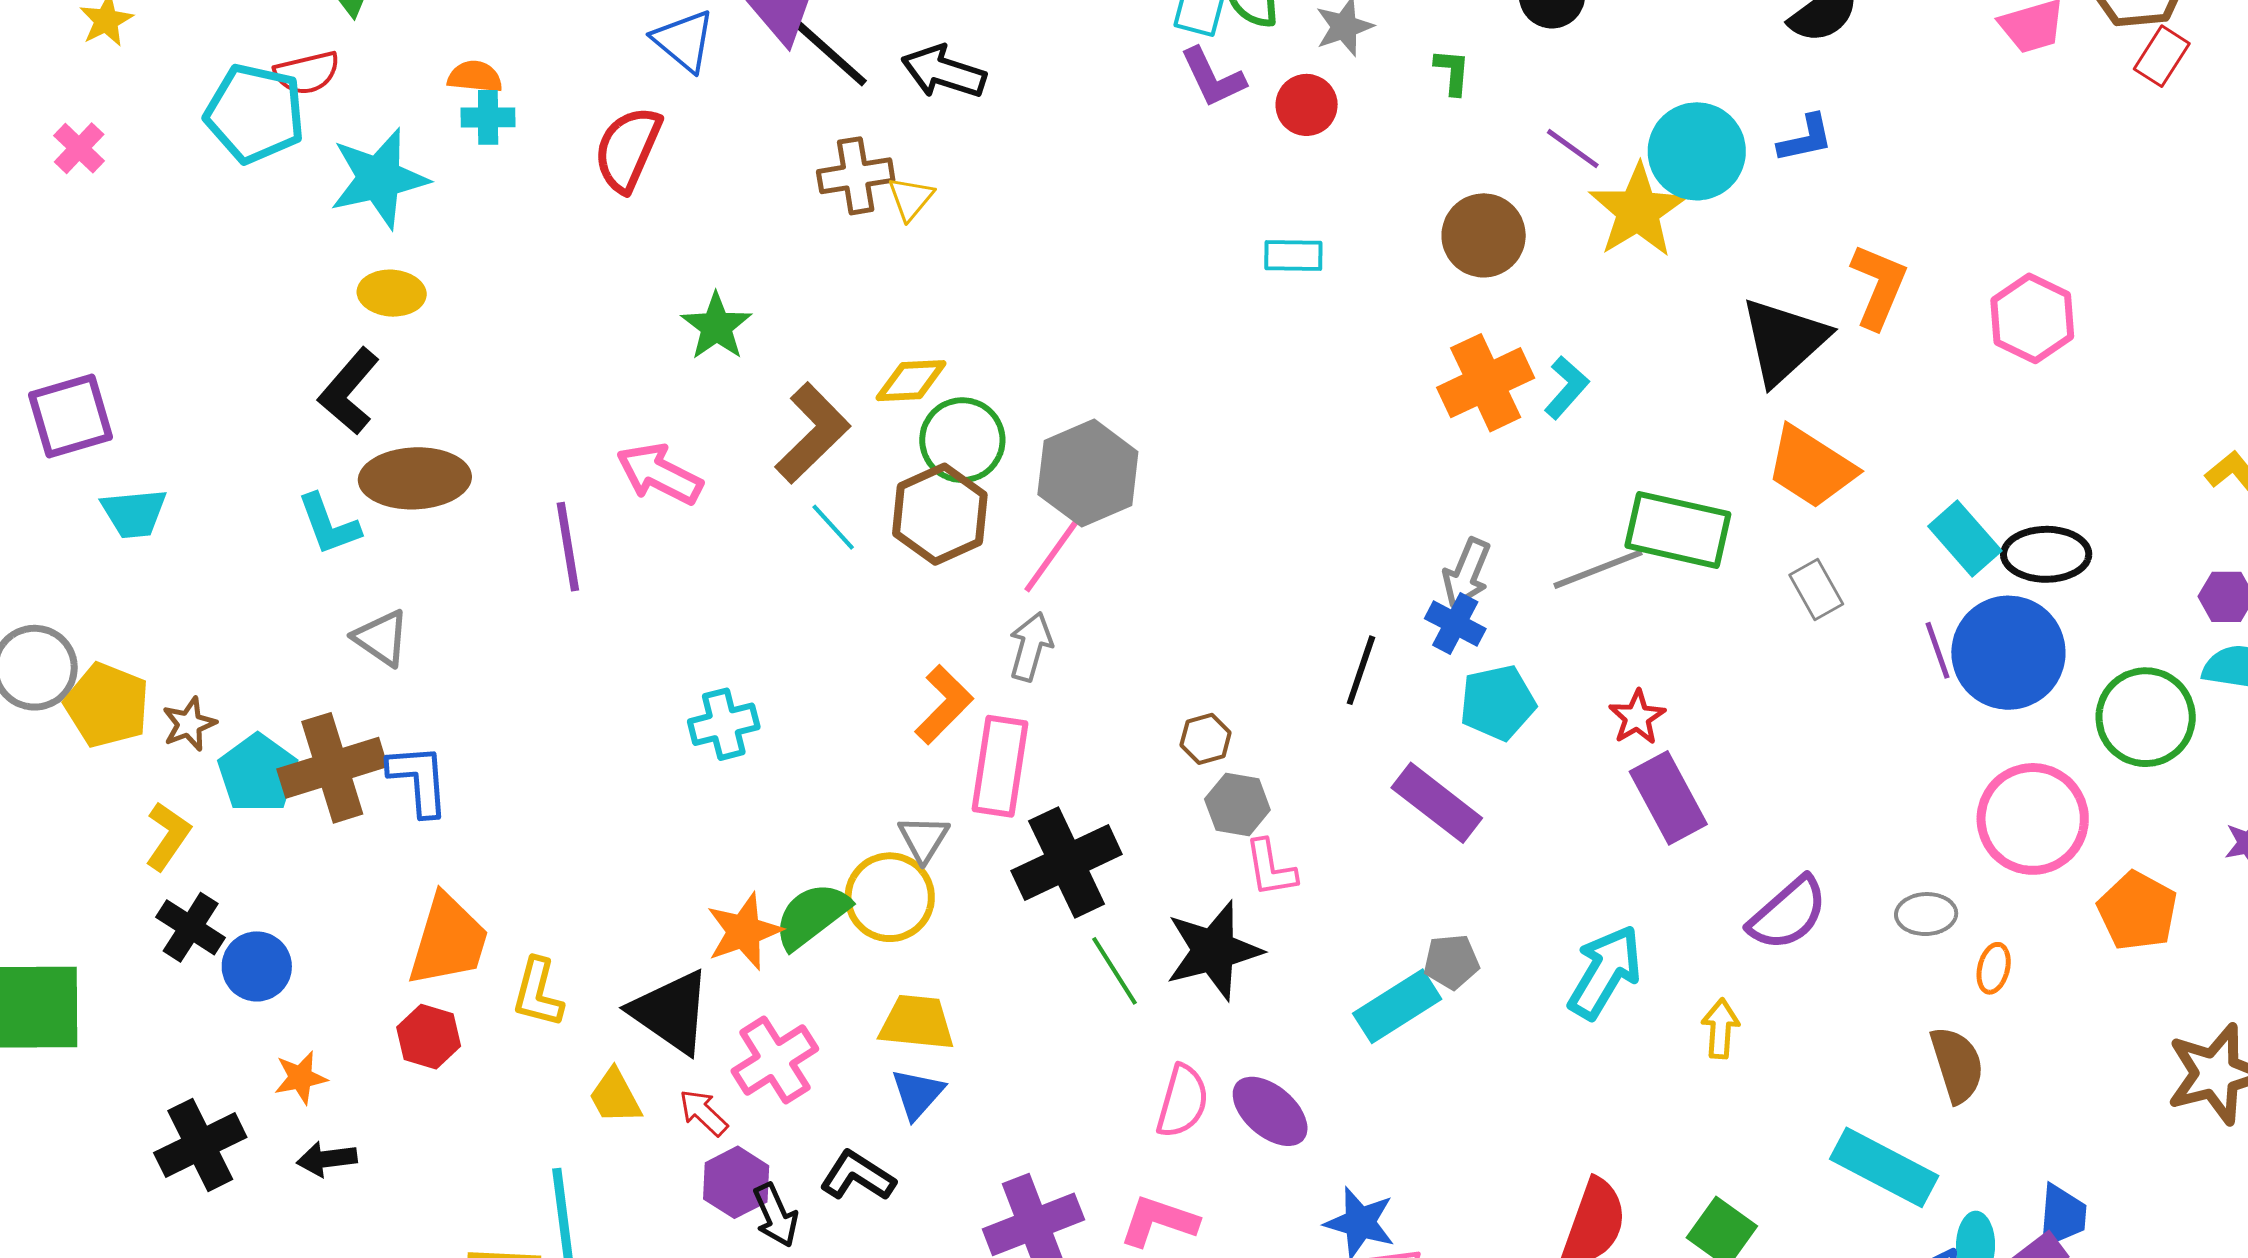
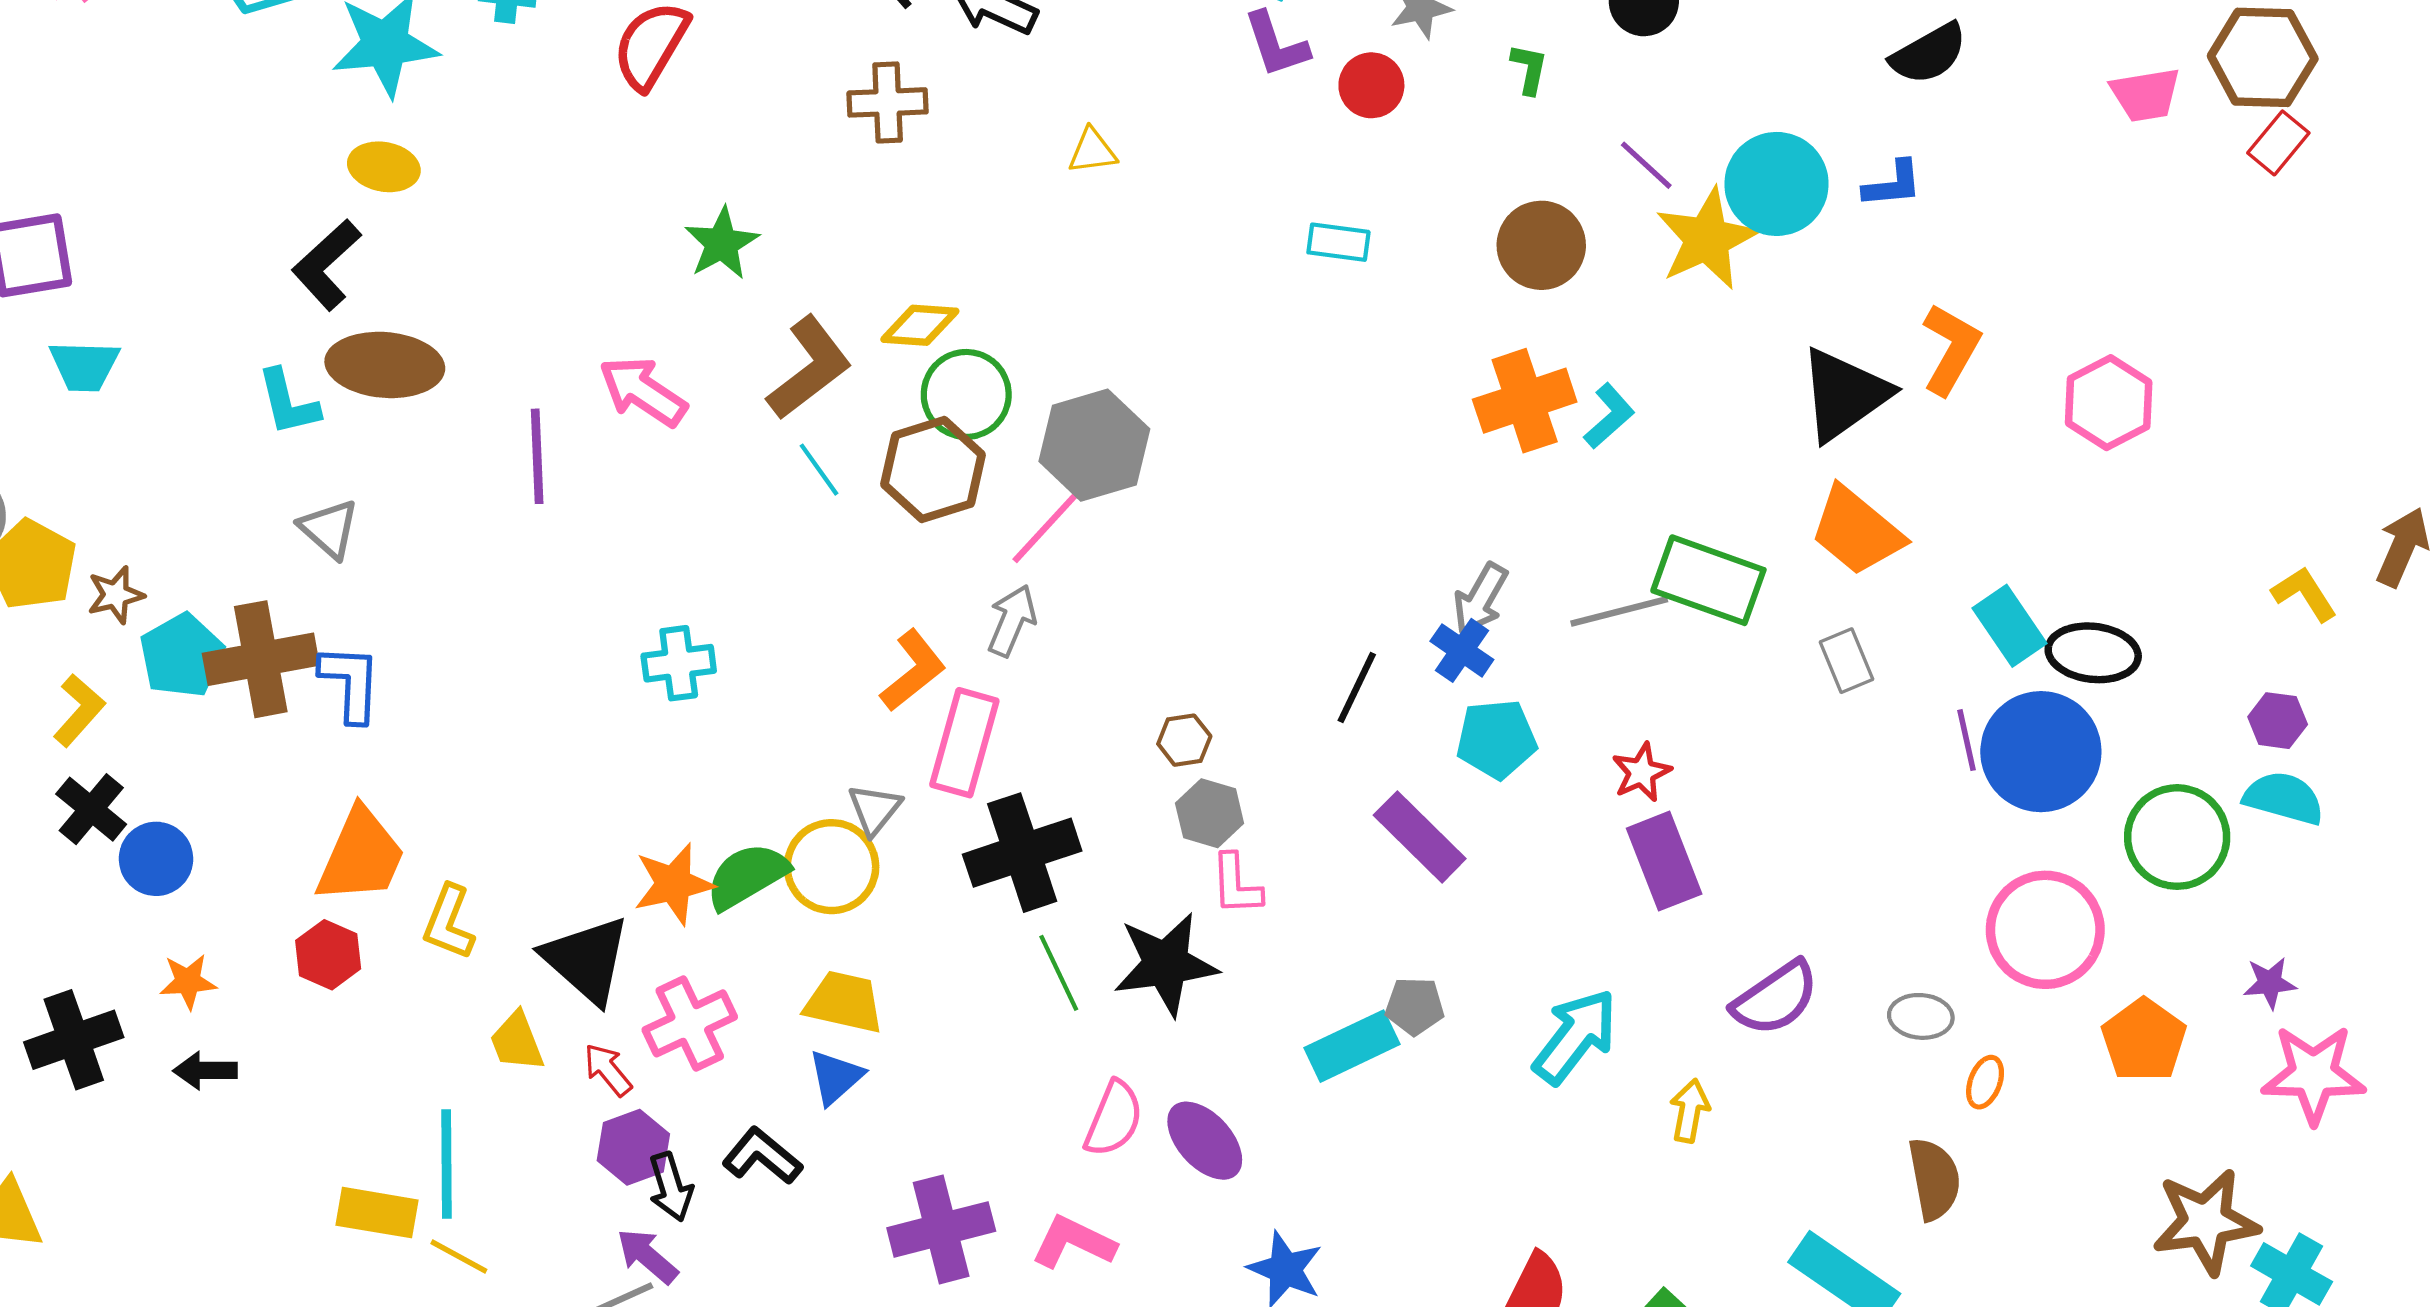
yellow triangle: (911, 198) -> (1092, 151), moved, turned 36

